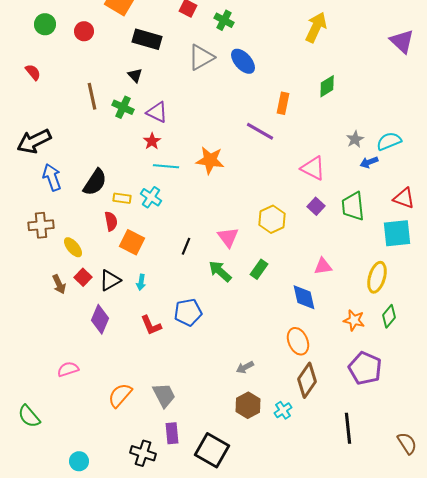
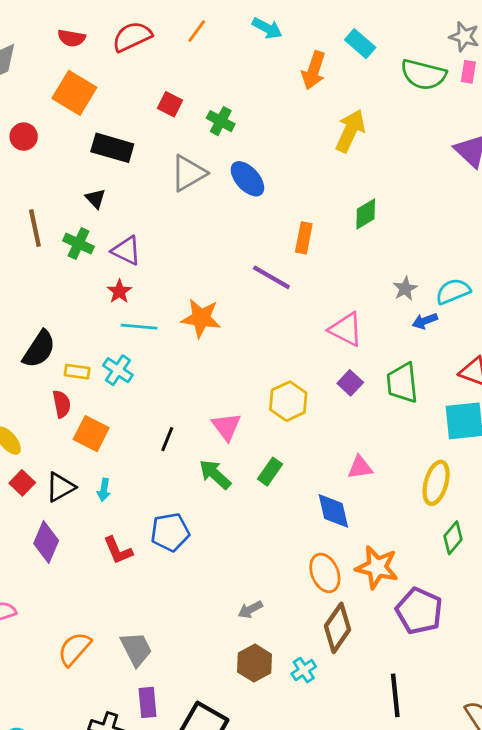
orange star: (354, 320) -> (377, 567), moved, size x1.4

